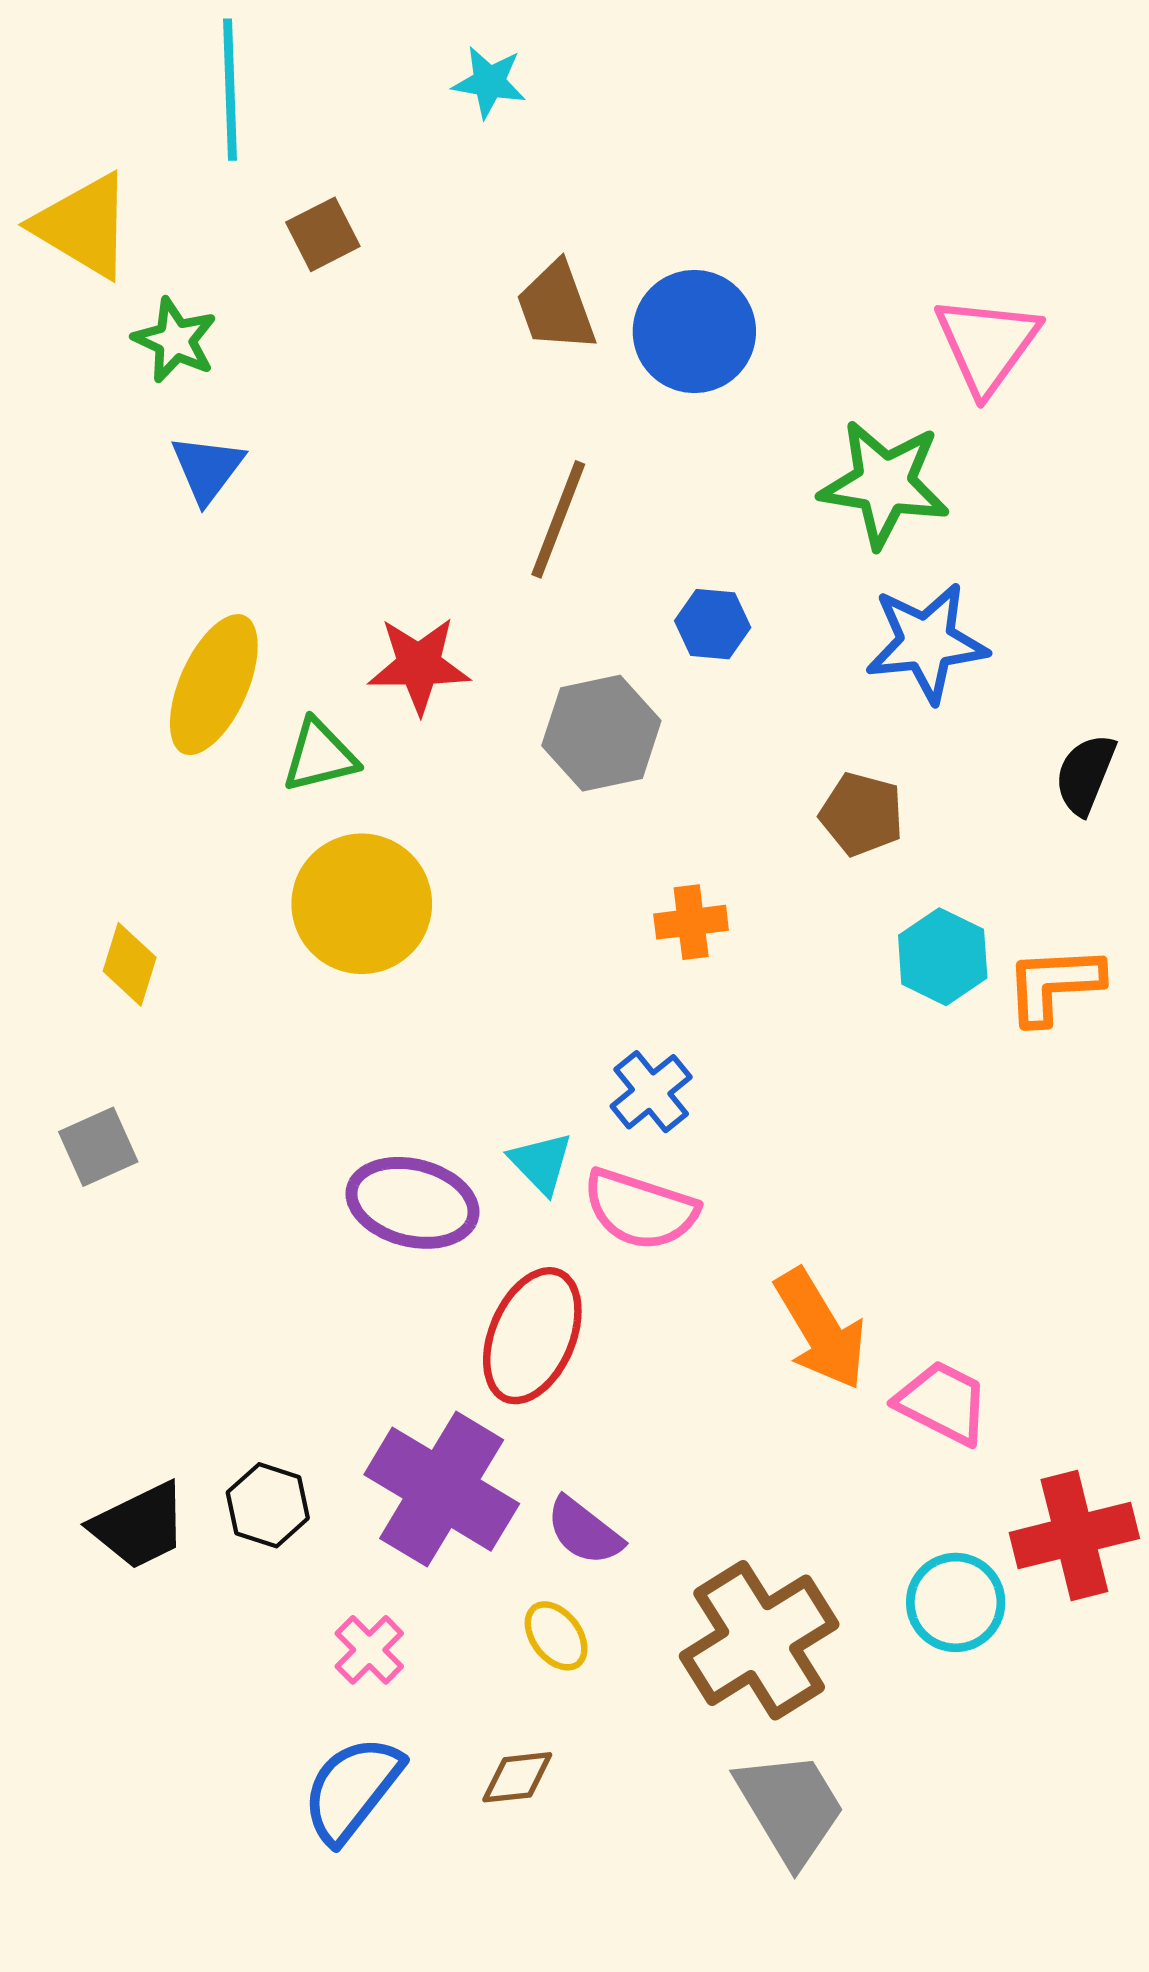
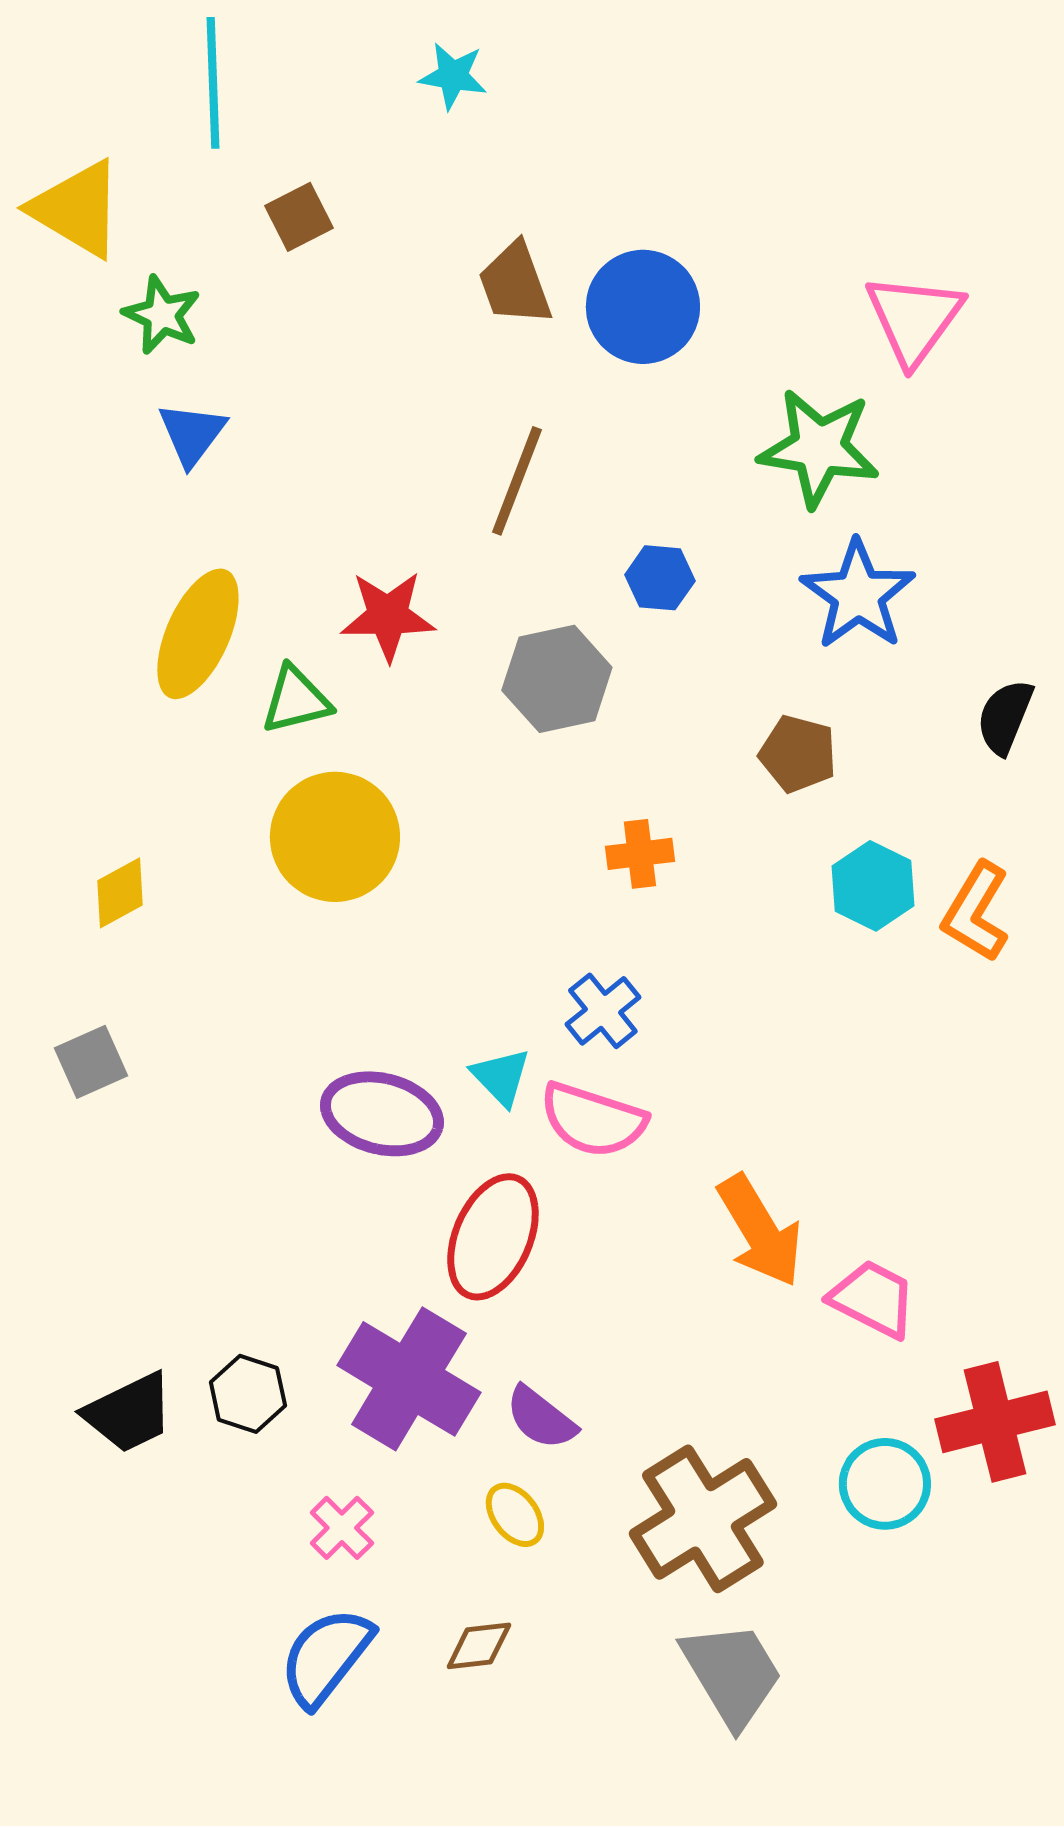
blue star: (926, 642) -> (858, 595), turned -30
yellow diamond: (130, 964) -> (120, 893), turned 44
orange L-shape: (1054, 985) -> (976, 912), turned -56

